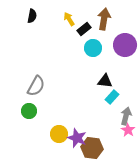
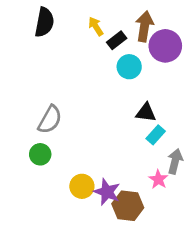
black semicircle: (32, 16) -> (44, 22), size x1.5
purple circle: (125, 45) -> (165, 46), moved
pink star: (128, 130) -> (158, 179), moved

